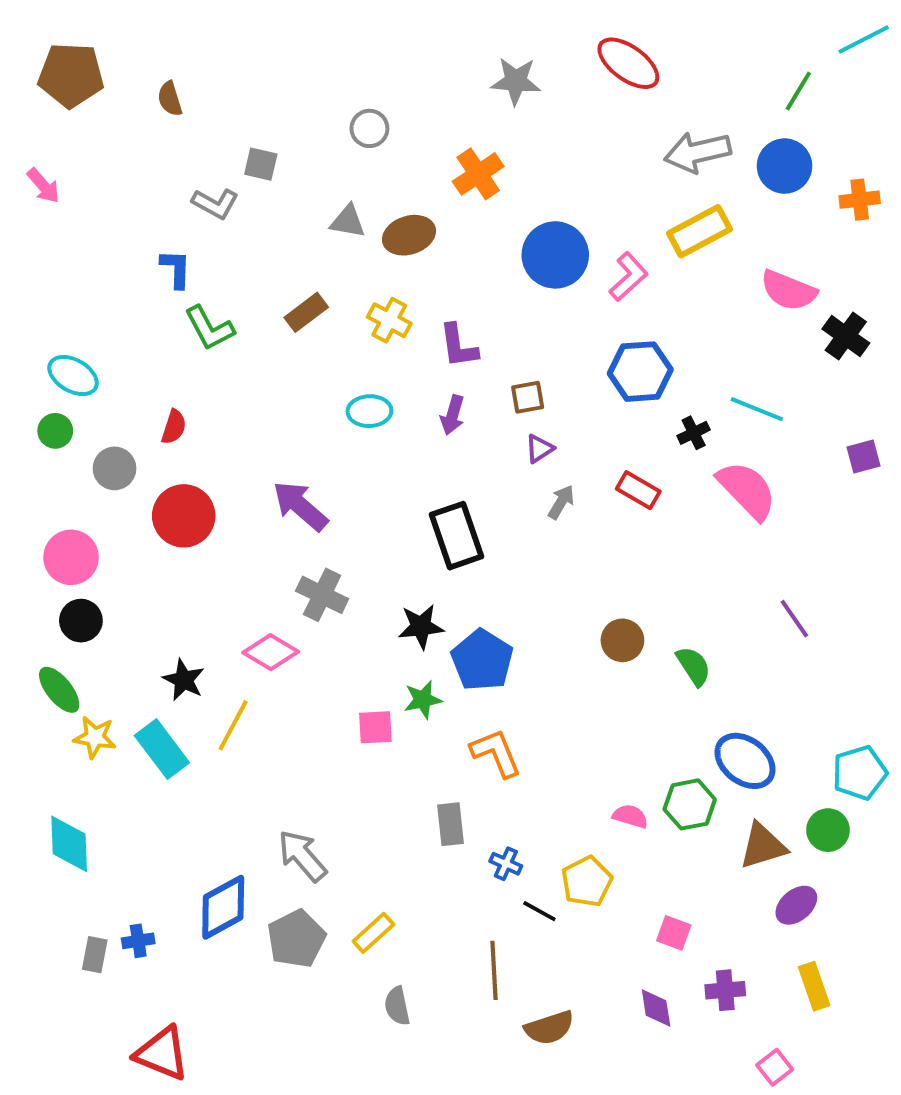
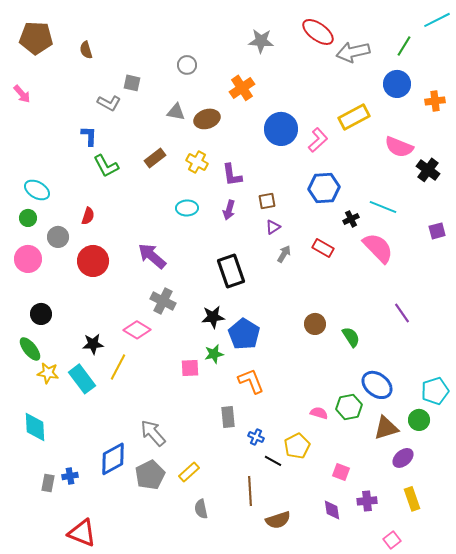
gray arrow: (698, 152) -> (353, 52), moved
pink circle: (71, 557) -> (28, 259), moved
black star: (184, 680) -> (93, 344), turned -30

